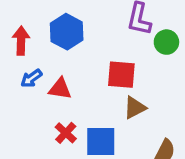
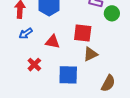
red triangle: (60, 89) -> (53, 42), moved
red cross: (66, 133) -> (34, 65), moved

